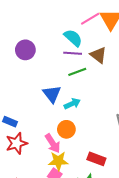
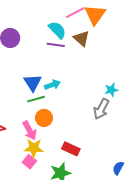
brown triangle: (98, 55) -> (82, 38), moved
green line: (77, 72) -> (36, 99), moved
cyan arrow: (72, 104) -> (53, 85), moved

